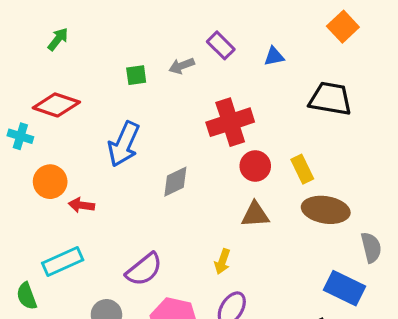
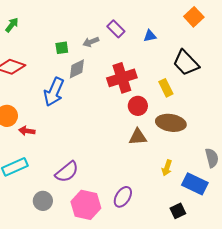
black trapezoid: (330, 99) -> (186, 63), turned -144
yellow rectangle: (302, 169) -> (166, 88), moved
gray diamond: (175, 182) -> (77, 69), moved
brown ellipse: (326, 210) -> (171, 123), moved
yellow arrow: (222, 262) -> (167, 168), moved

